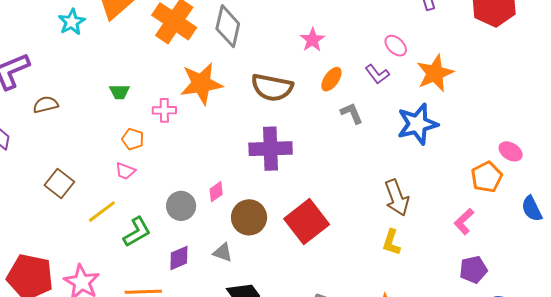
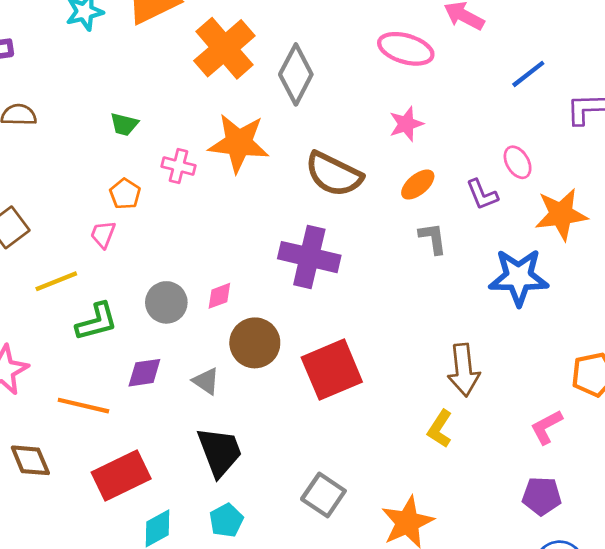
pink trapezoid: (125, 171) -> (103, 234), turned 75

